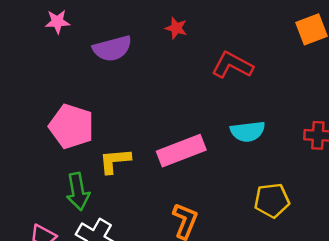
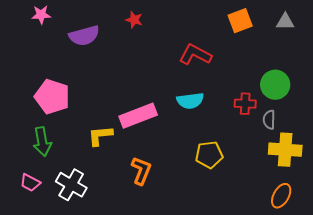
red L-shape: (232, 65) -> (195, 55), moved
yellow L-shape: (115, 161) -> (100, 136), moved
green arrow: (78, 191) -> (42, 142), moved

